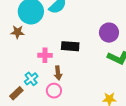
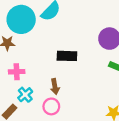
pink cross: (45, 55) -> (17, 72), moved

